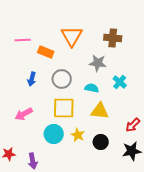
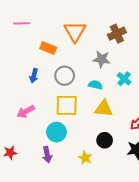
brown cross: (113, 38) -> (117, 34), turned -30
pink line: (23, 40) -> (22, 23), moved
yellow star: (78, 135) -> (85, 158), moved
purple arrow: (33, 161) -> (47, 155), moved

